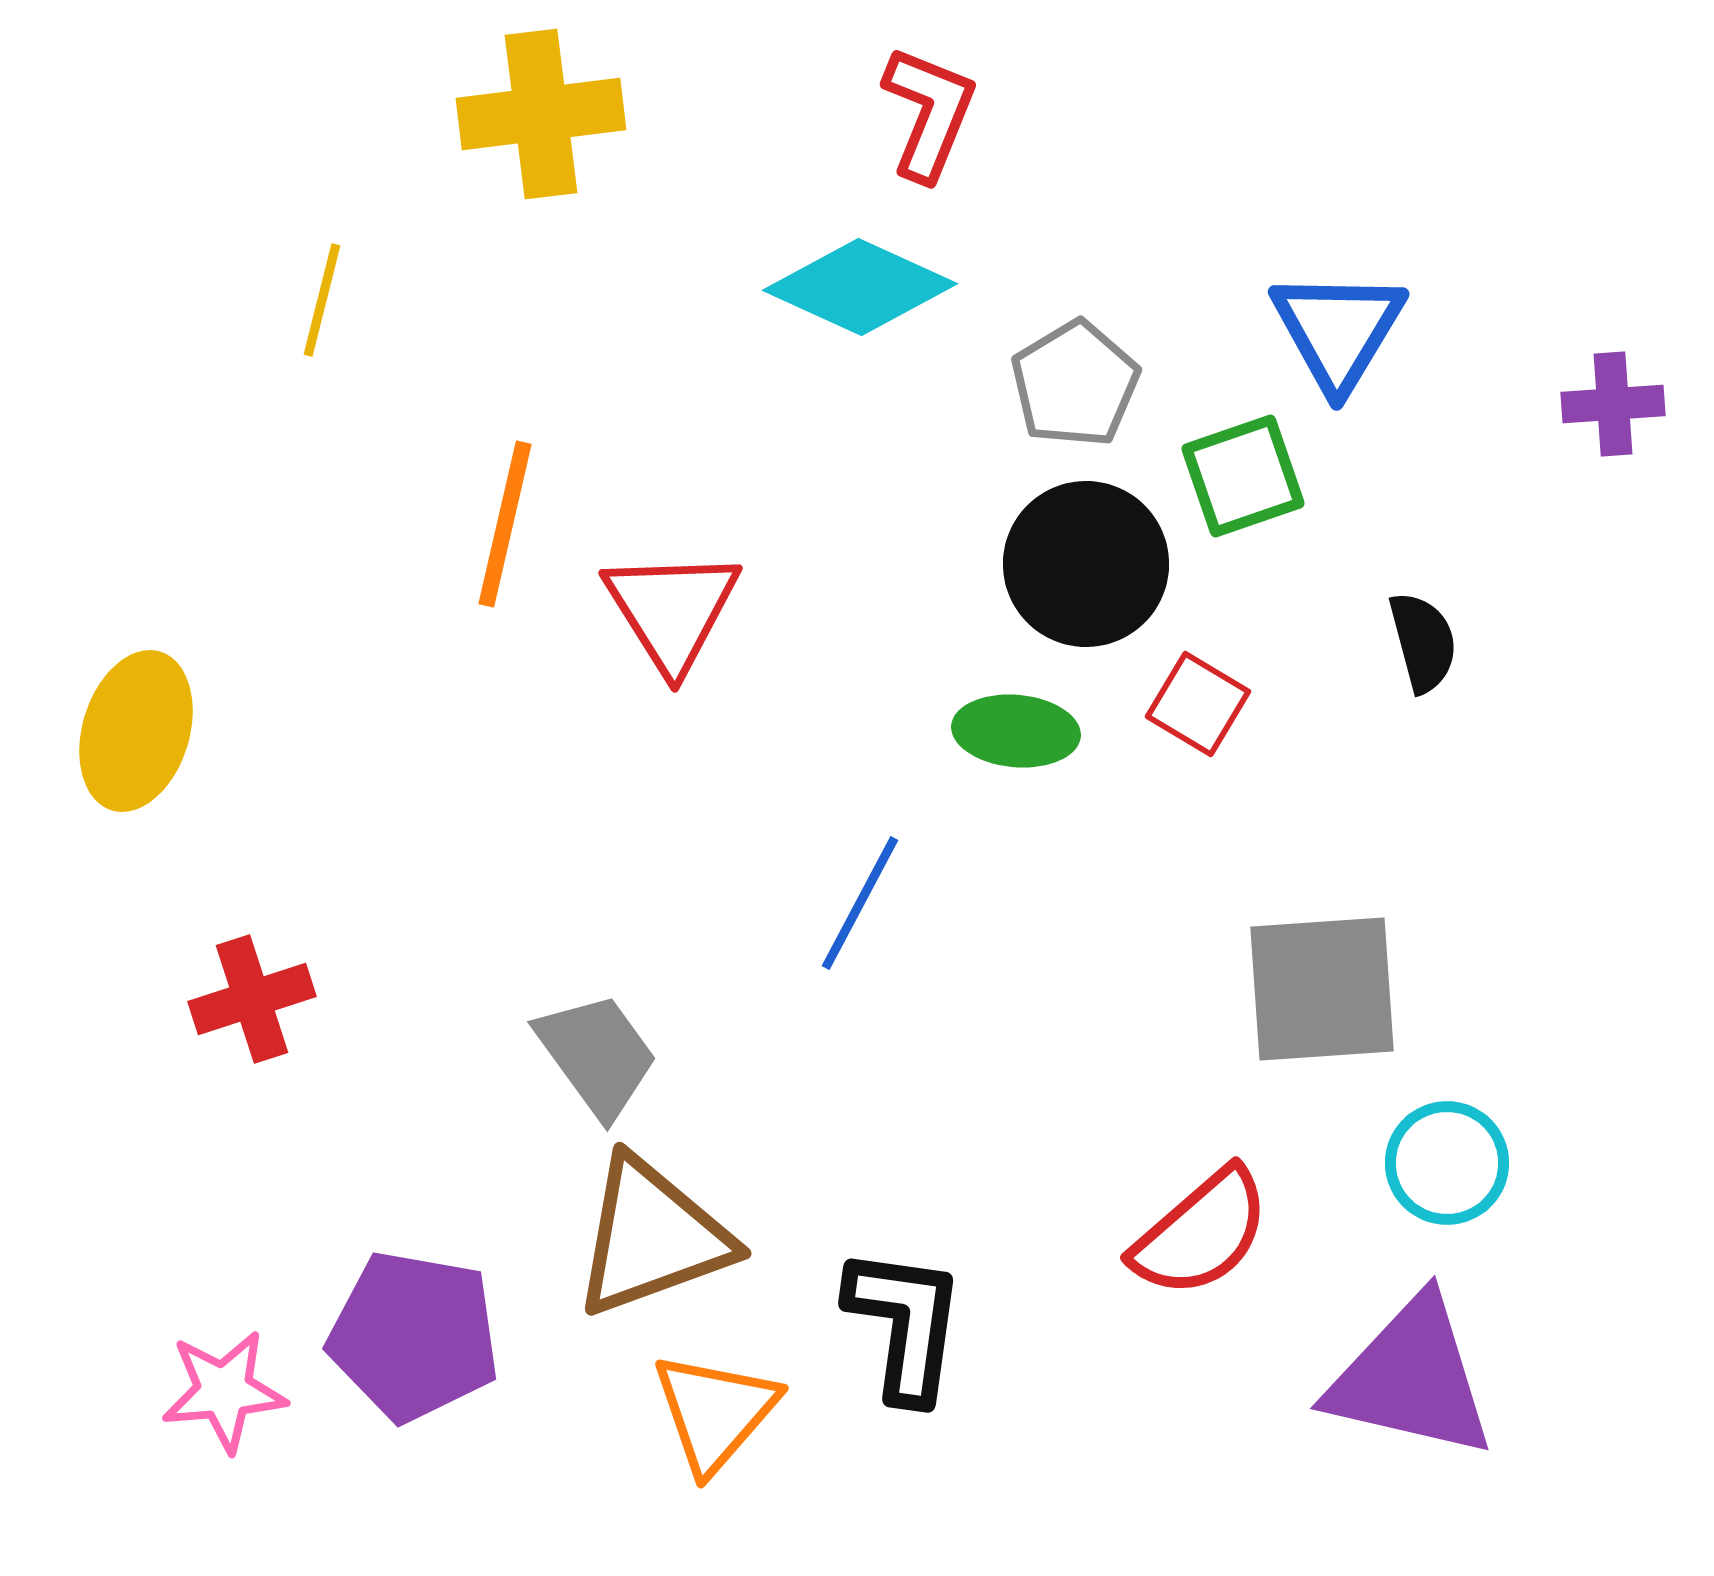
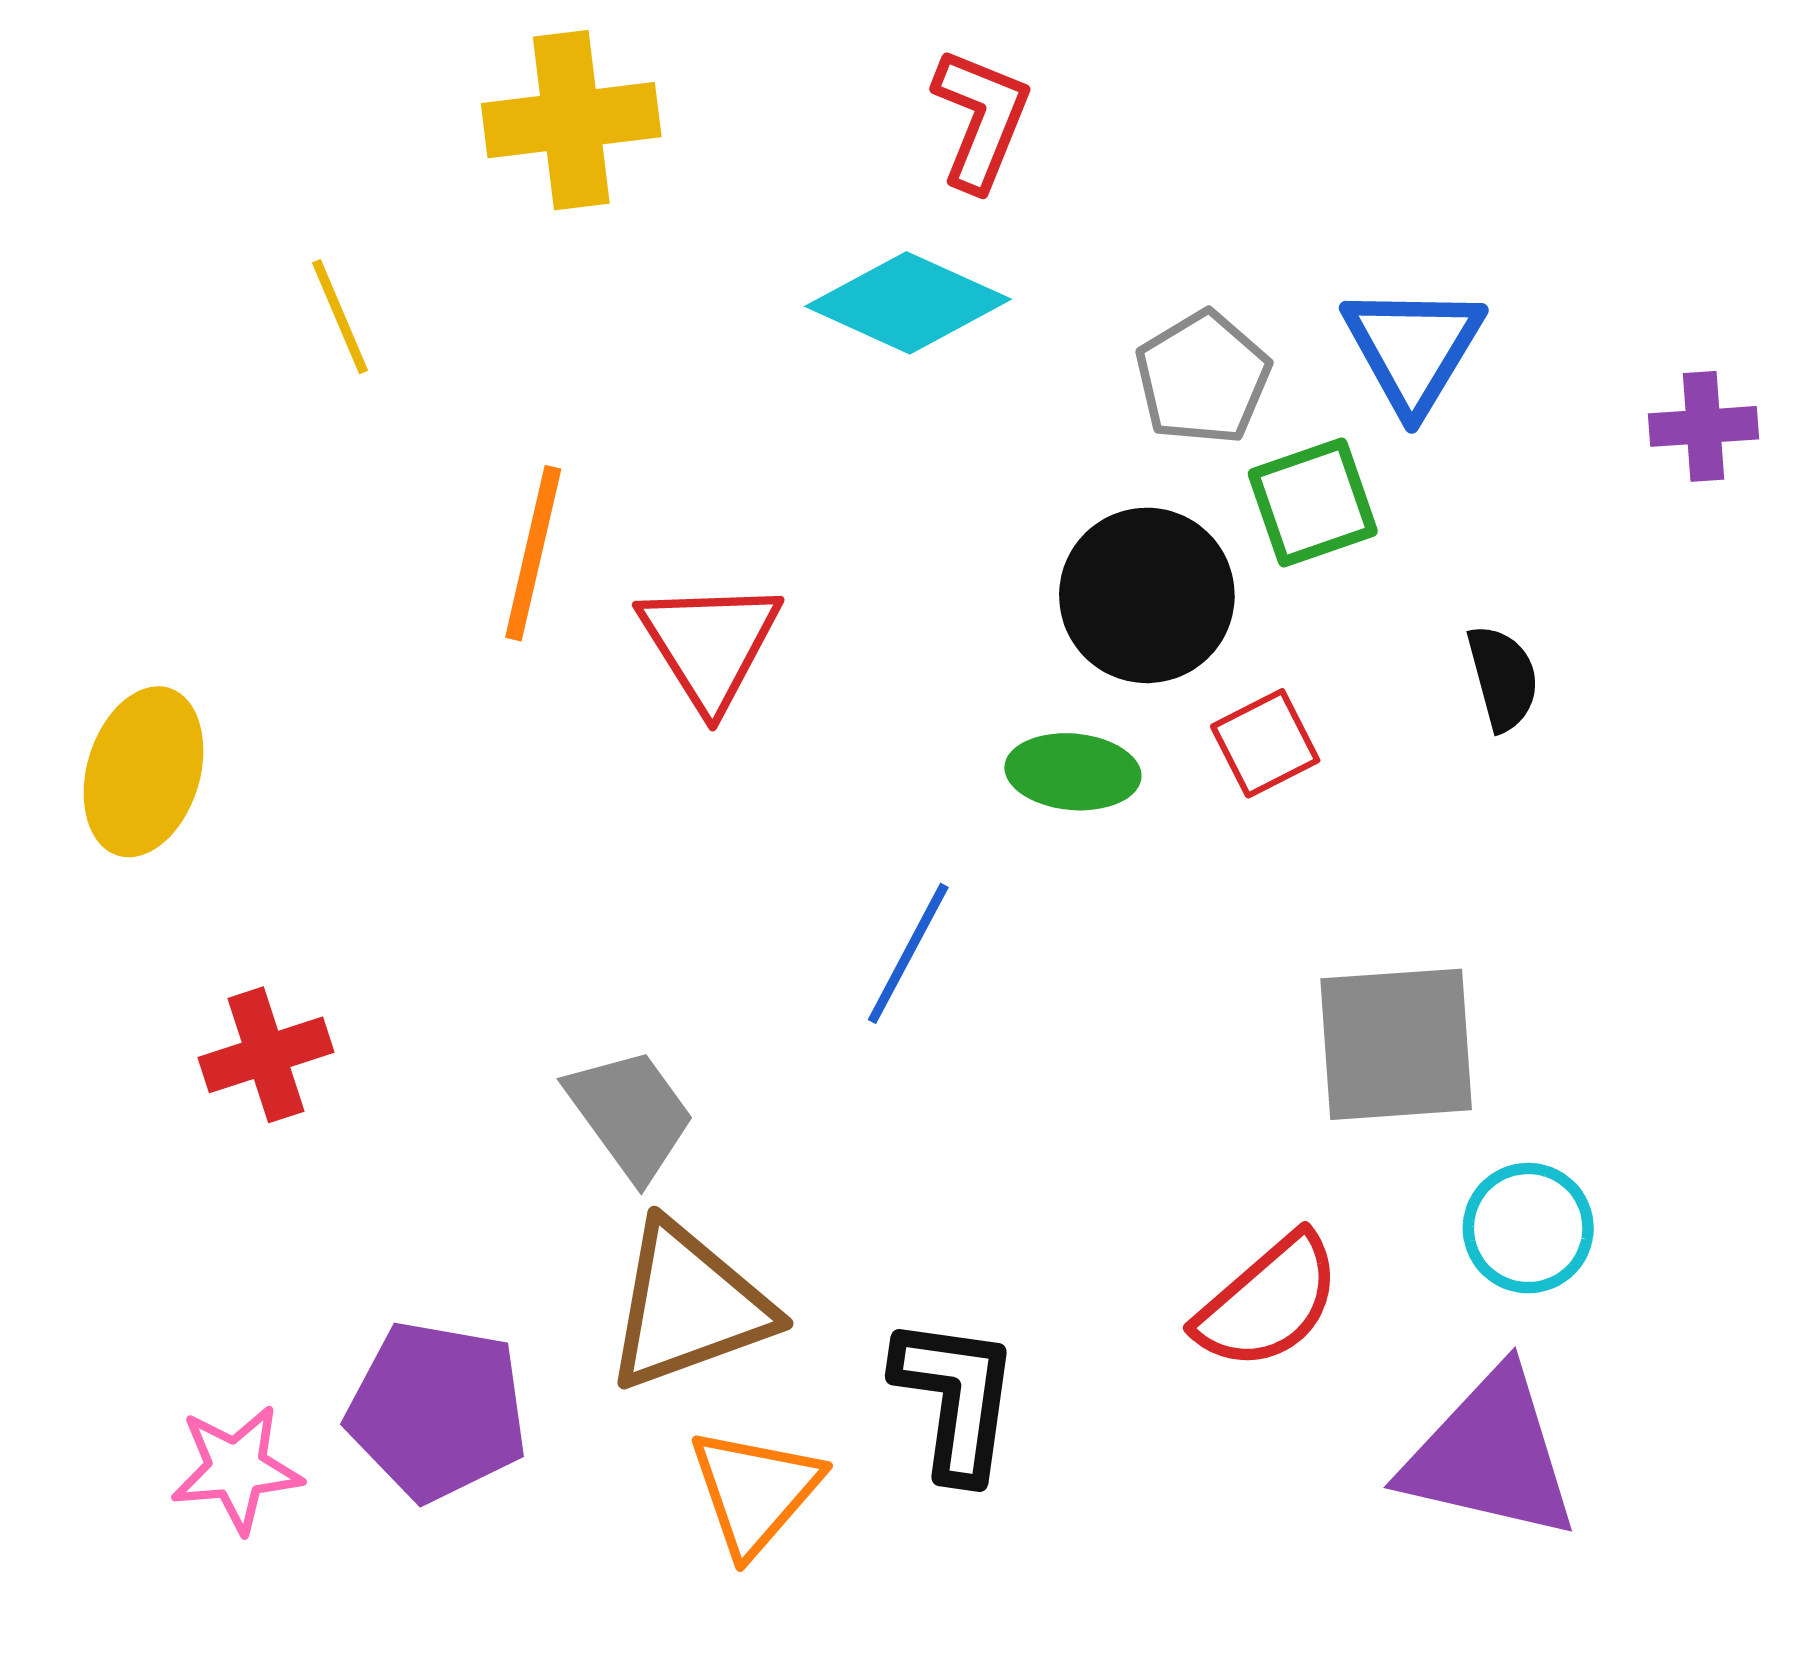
yellow line: (322, 300) -> (340, 317), turned -37
gray pentagon: (1075, 384) -> (1203, 378), moved
red square: (1198, 704) -> (1265, 743), turned 32

